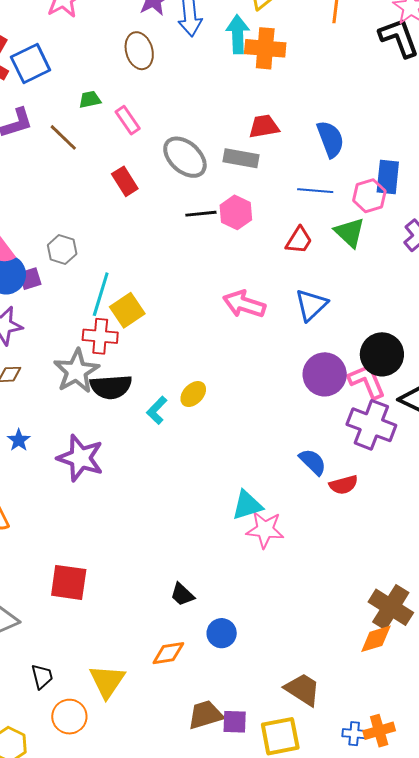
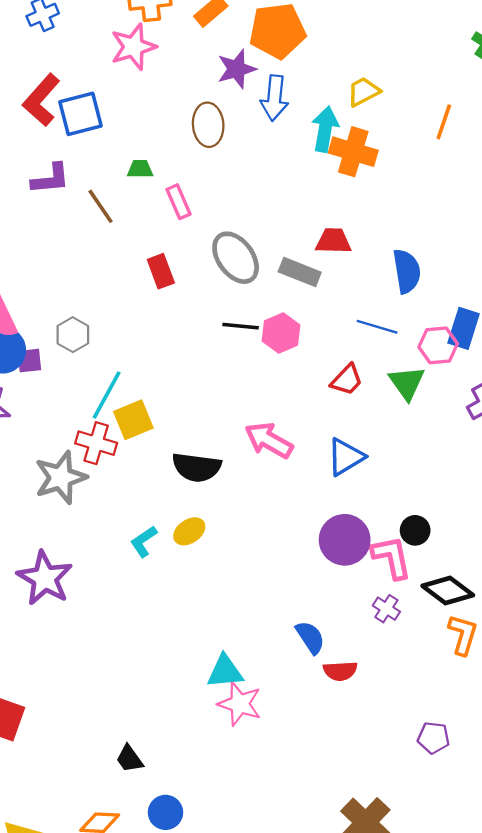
black circle: (382, 354) -> (415, 530), size x0.6
black semicircle: (111, 387) -> (197, 467), moved
purple cross: (371, 425) -> (386, 609), size x0.5

